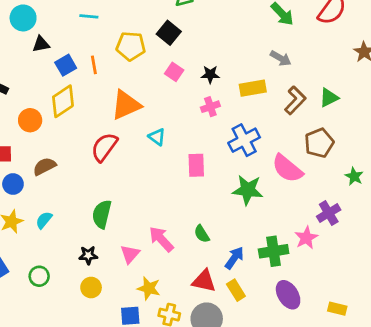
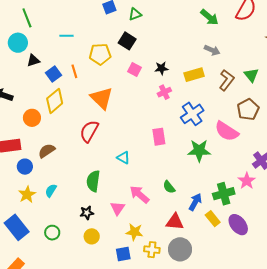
green triangle: (329, 98) -> (251, 75), turned -35
orange triangle: (126, 105) -> (102, 98), turned -45
cyan triangle: (157, 137) -> (123, 158), moved
yellow rectangle: (236, 290) -> (213, 219), moved

